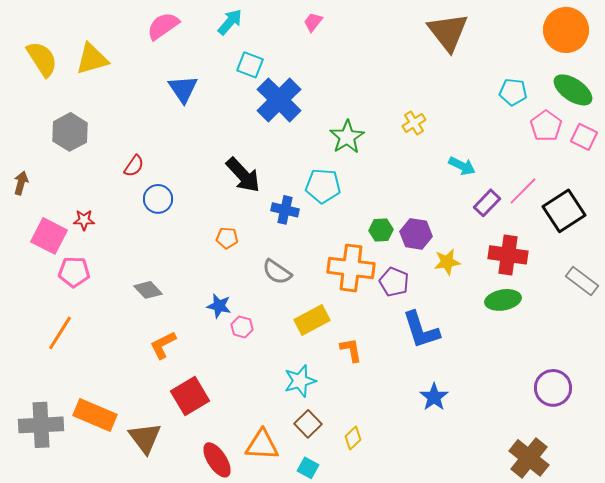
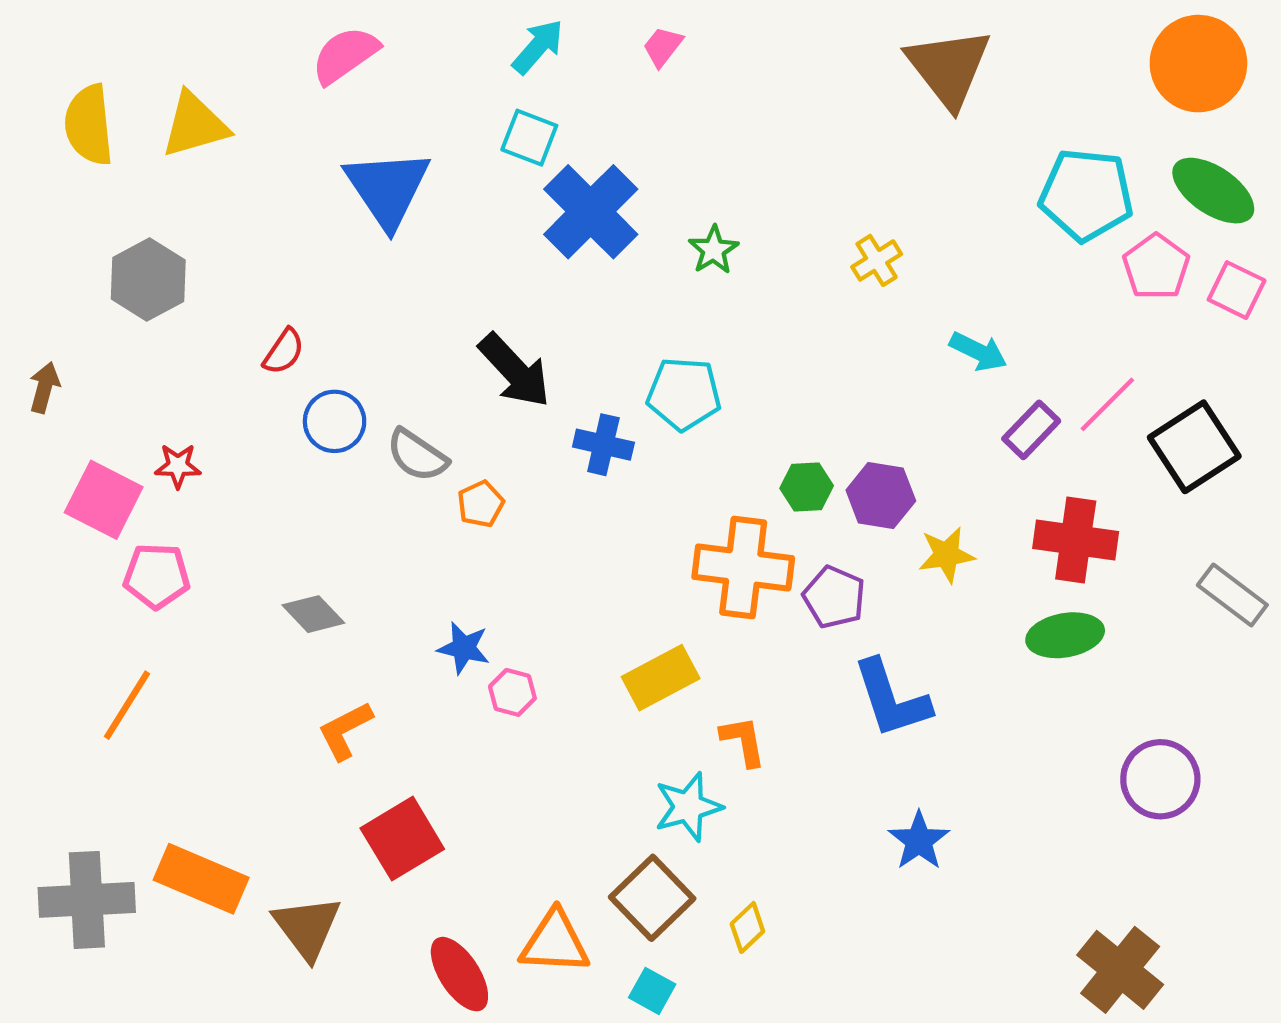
cyan arrow: (230, 22) -> (538, 47), moved
yellow semicircle: (42, 59) -> (89, 125), turned -153
blue triangle: (183, 89) -> (387, 188), size x1.4
cyan pentagon: (513, 92) -> (1086, 195), size x1.6
green star: (347, 137) -> (714, 250), moved, size x0.7
orange pentagon: (227, 238) -> (481, 504), turned -30
gray semicircle: (277, 272) -> (417, 455), moved
cyan star: (300, 381) -> (688, 807), moved
purple circle: (553, 388) -> (1160, 779), moved
brown square: (308, 424) -> (652, 898), size x1.4

